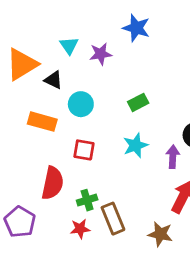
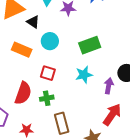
green rectangle: (138, 102) -> (90, 45), size x1.5
green cross: (87, 200) -> (47, 98), moved
red star: (80, 229) -> (27, 130), moved

